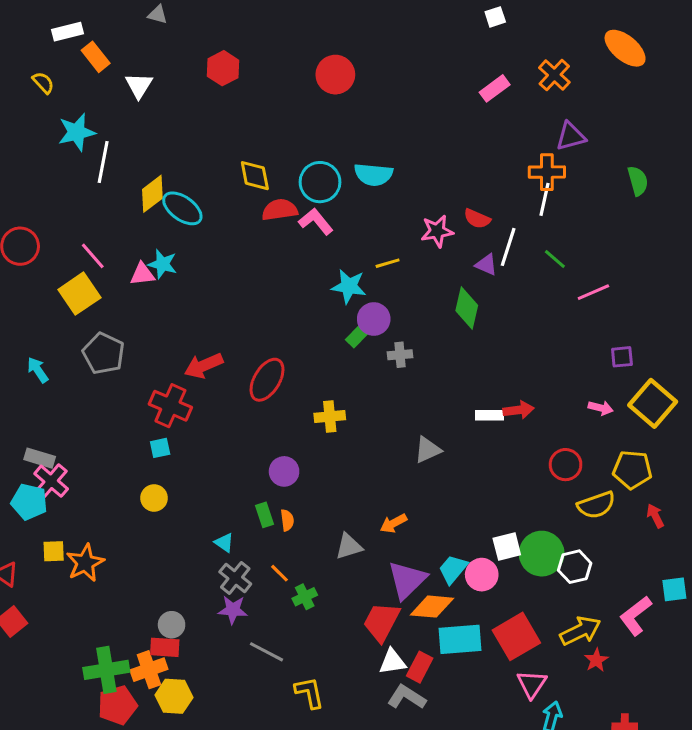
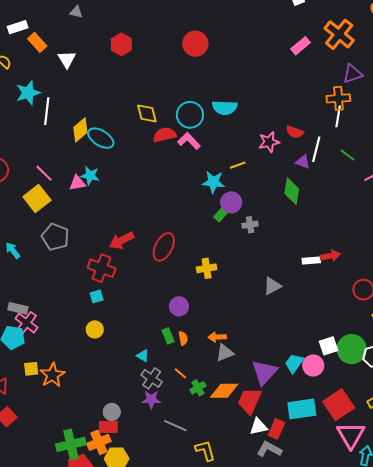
orange cross: (554, 75) -> (339, 34), size x1.4
orange arrow: (394, 523) -> (217, 337), moved, turned 30
orange diamond: (432, 607) -> (224, 391), moved
pink triangle: (532, 684) -> (351, 435), size x1.4

